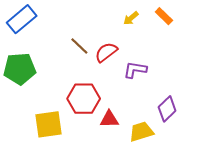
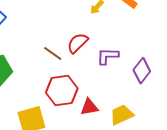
brown line: (79, 46) -> (53, 53), moved
purple diamond: (167, 109) -> (142, 71), moved

